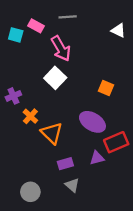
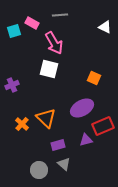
cyan square: (16, 35) -> (14, 31), turned -32
white square: (55, 78) -> (49, 69), turned -30
orange cross: (30, 116) -> (22, 124), moved
purple ellipse: (92, 122) -> (82, 108), turned -60
gray circle: (30, 192) -> (39, 170), moved

